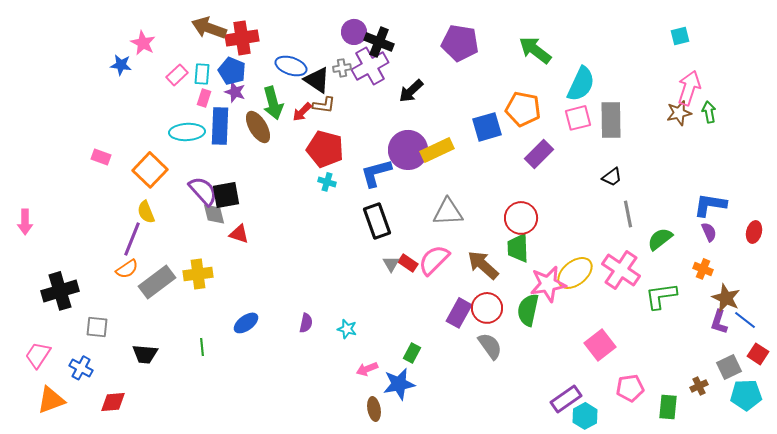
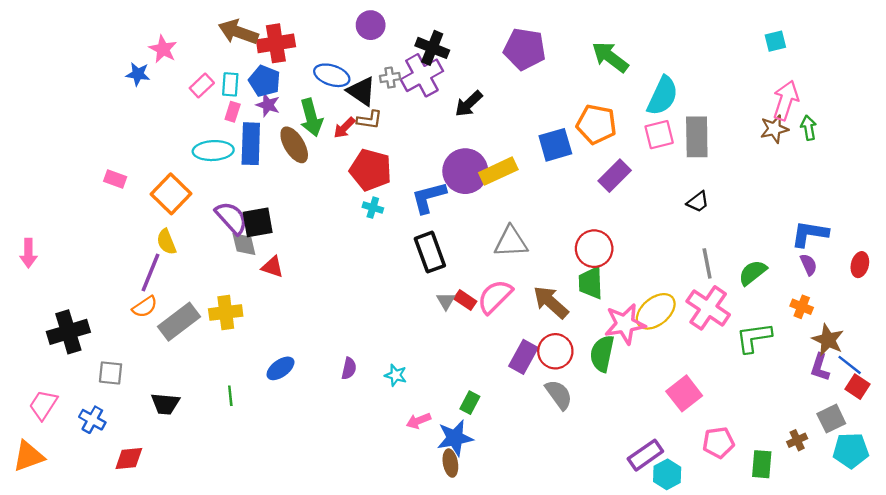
purple circle: (354, 32) -> (371, 25), moved
gray line: (628, 214) -> (707, 263), moved
red square: (758, 354) -> (858, 387), moved
orange triangle: (51, 400) -> (28, 456), moved
brown ellipse: (374, 409) -> (450, 463), moved

